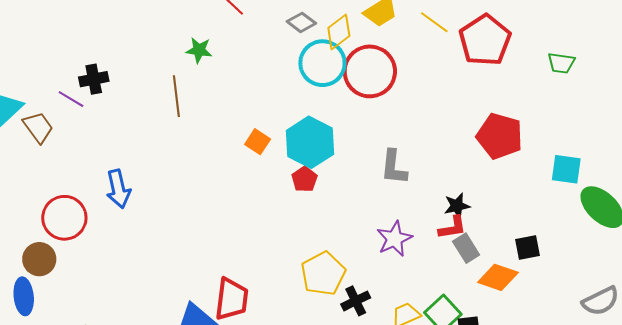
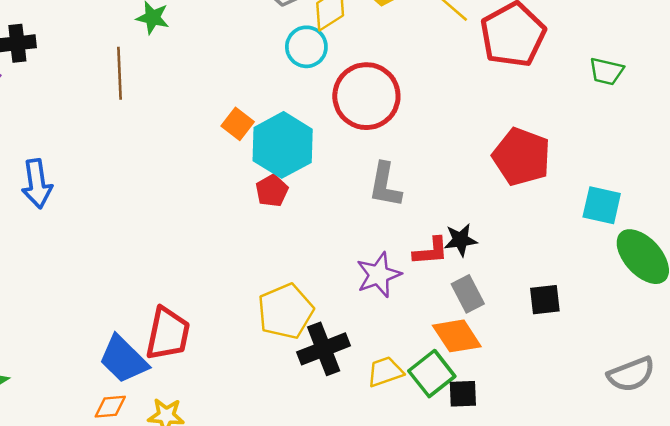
cyan circle: (322, 63) -> (306, 47), size x0.7
red circle: (370, 71) -> (366, 96), moved
orange square: (258, 142) -> (238, 124), moved
red L-shape: (452, 228) -> (431, 251), moved
orange diamond: (498, 277) -> (457, 336), moved, turned 33
black cross: (356, 301) -> (324, 349), size x1.4

